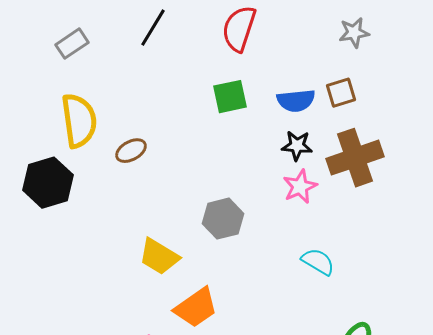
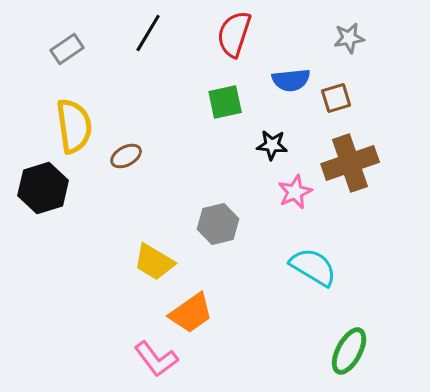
blue semicircle: (296, 101) -> (291, 80), moved
black star: (297, 146) -> (272, 145), moved
cyan semicircle: (318, 262) -> (313, 267), size x1.4

